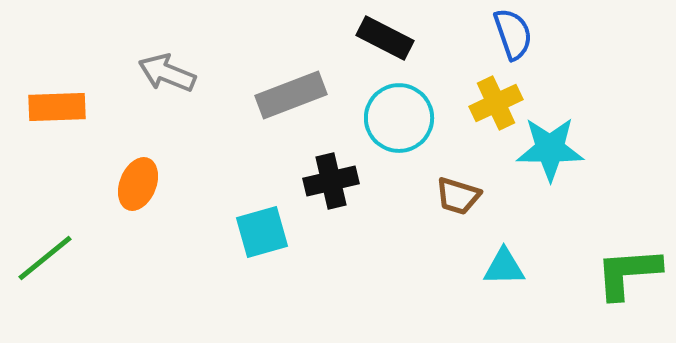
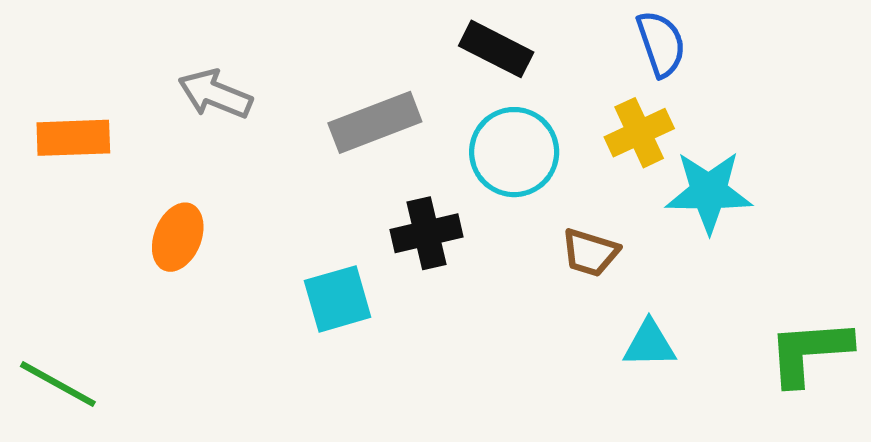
green line: (45, 258) -> (58, 384), moved, turned 68

